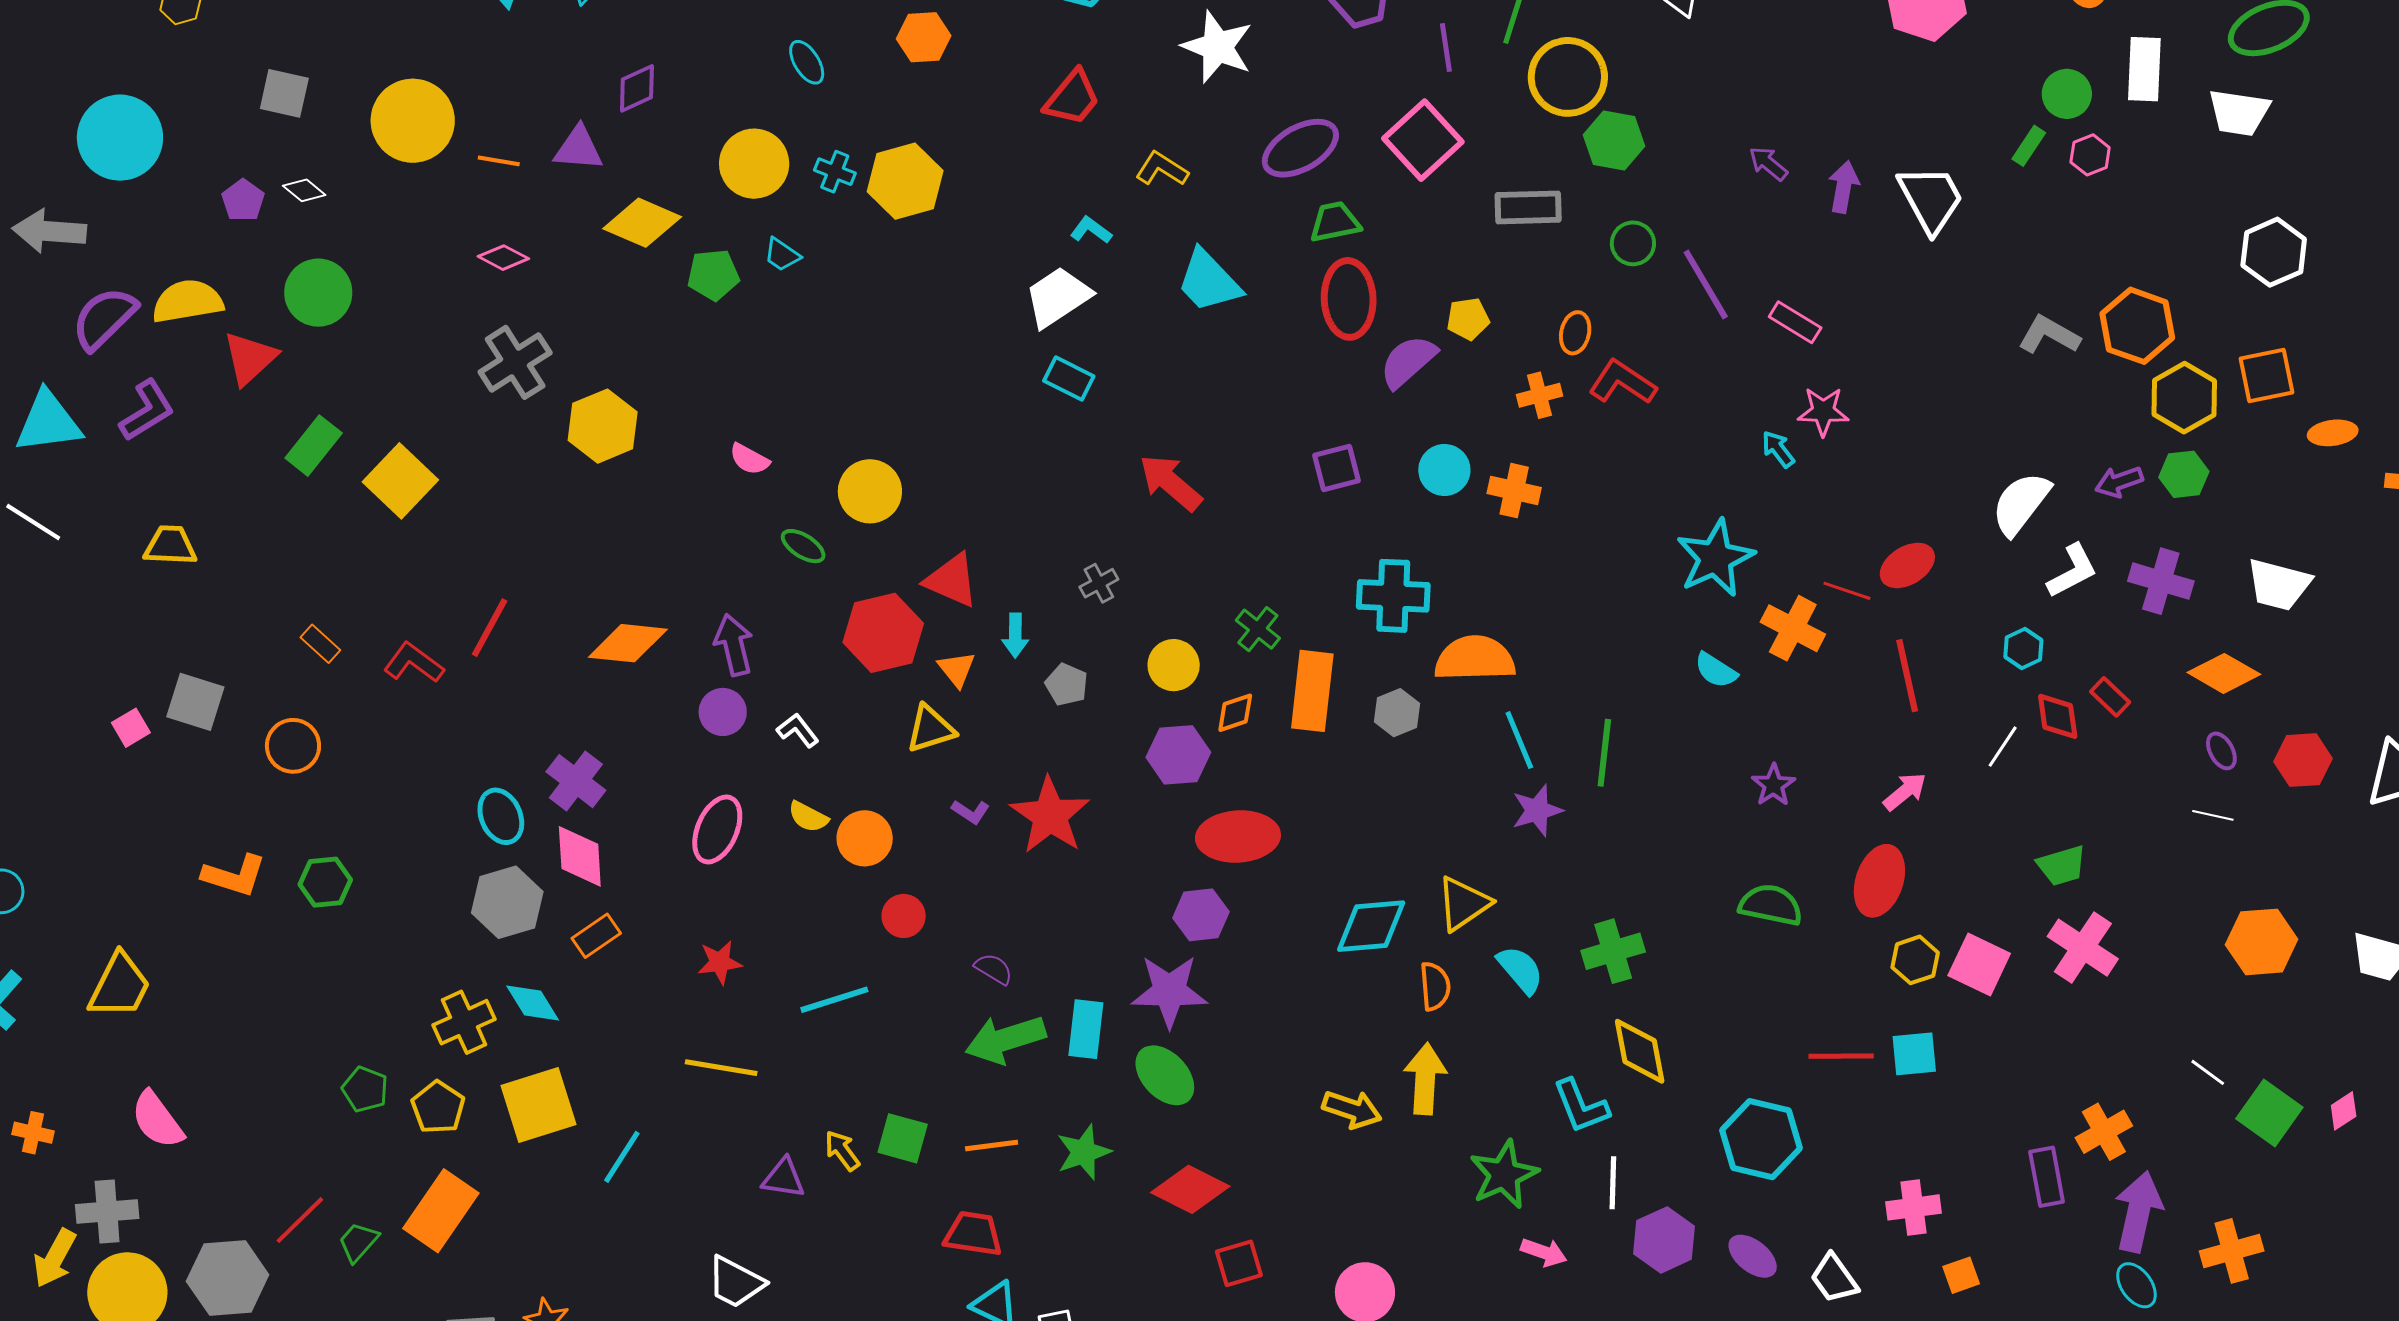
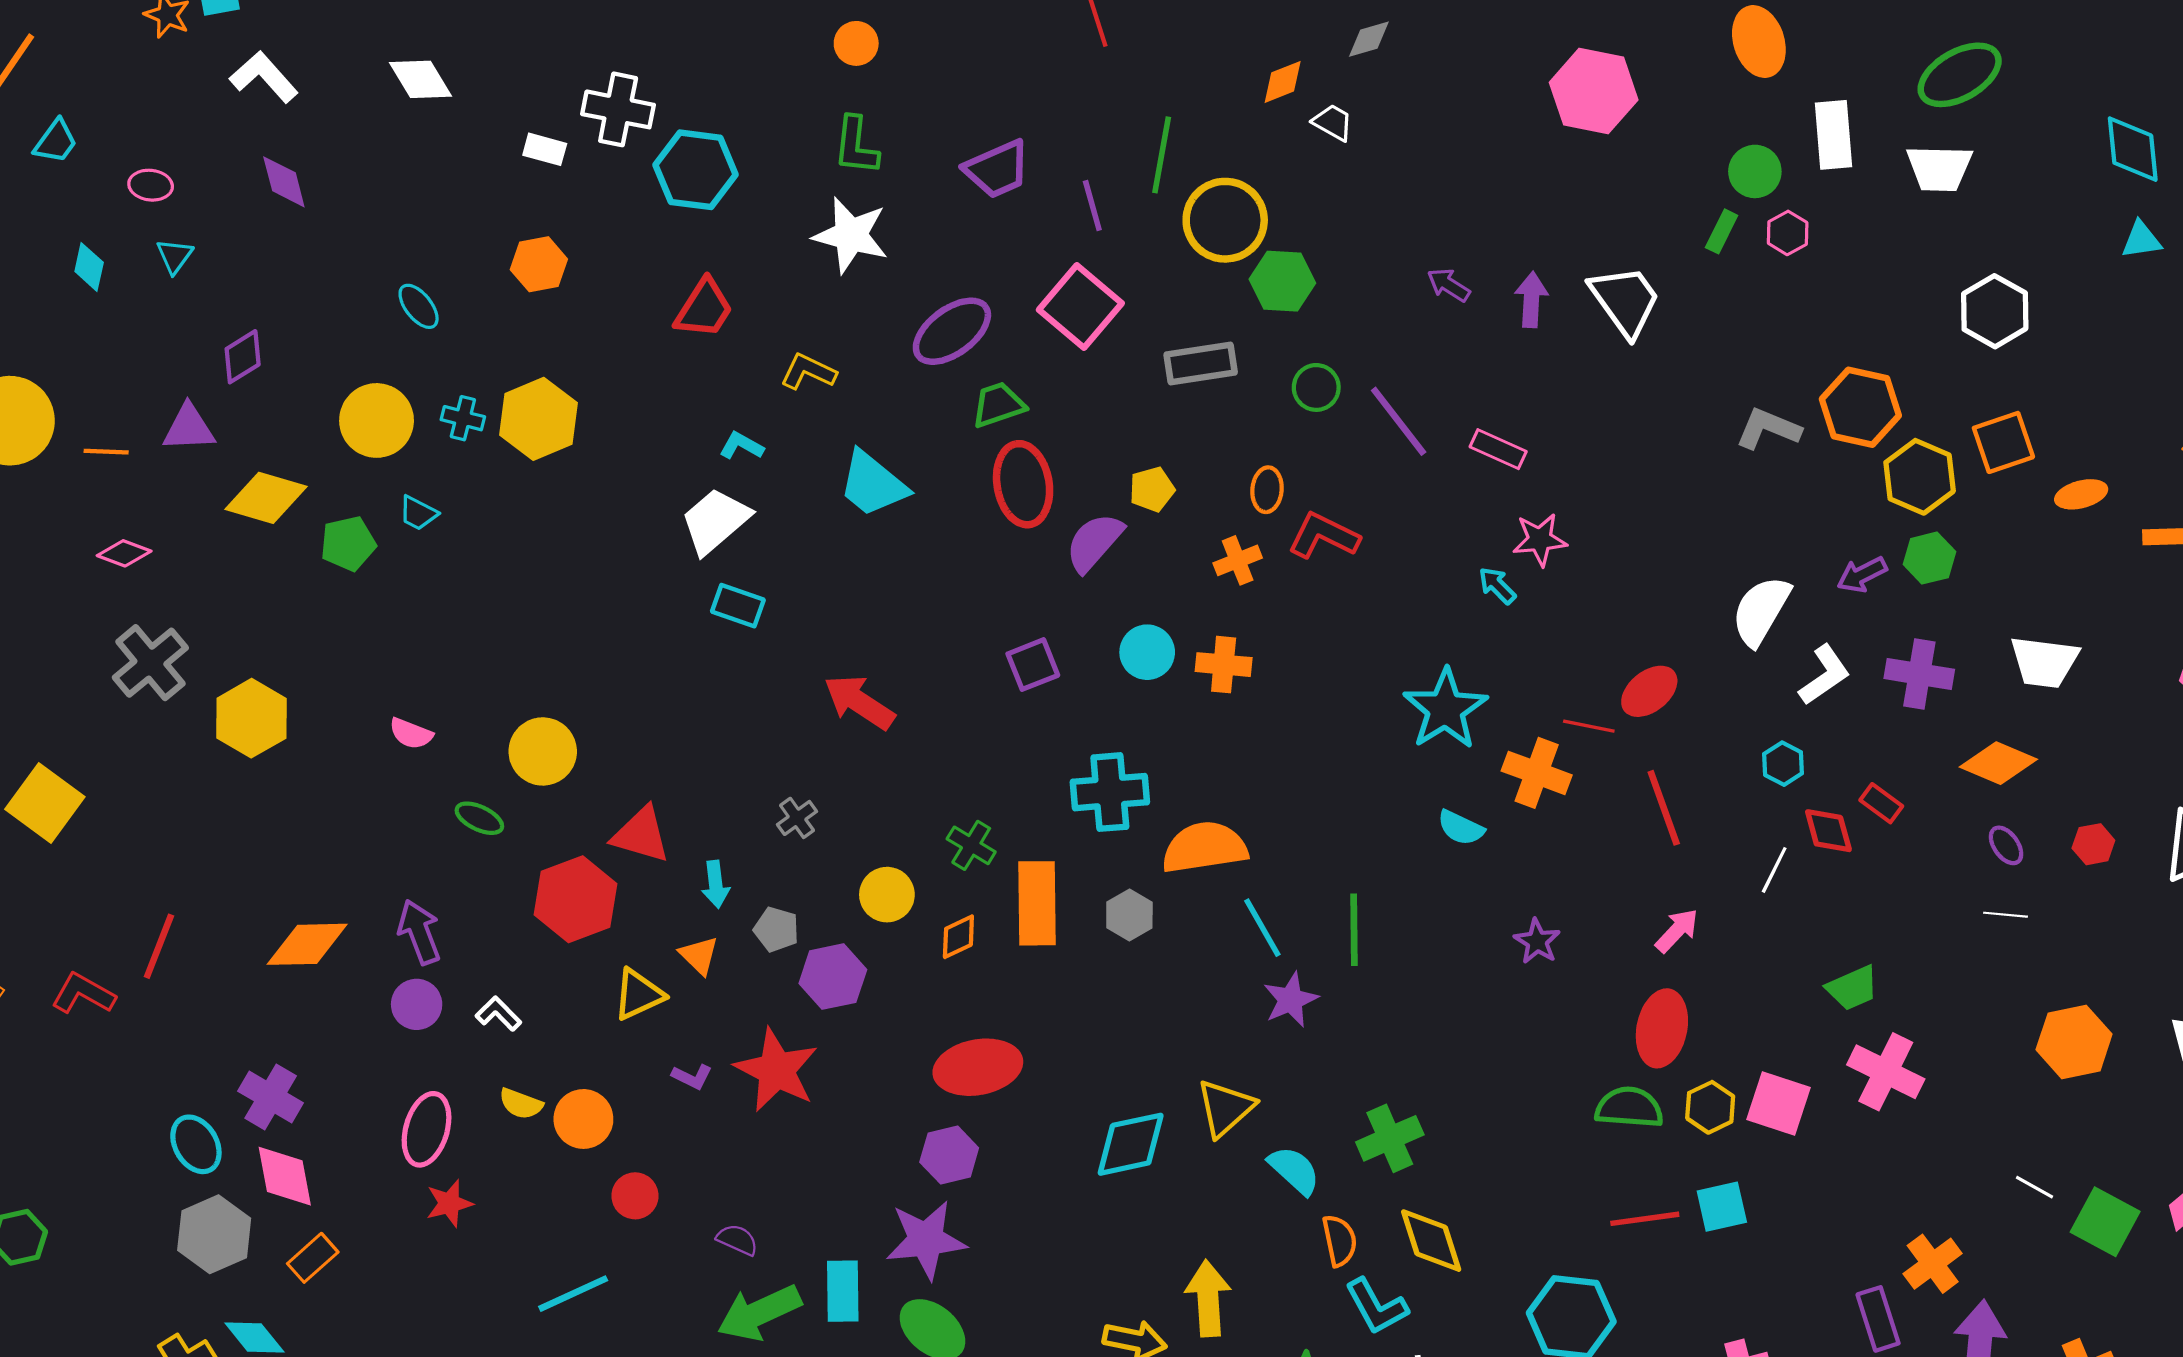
orange triangle: (957, 669) -> (699, 955), moved
purple hexagon: (1178, 755) -> (833, 977), moved
red hexagon: (2303, 760) -> (2093, 844), size x0.7
green semicircle: (1771, 905) -> (1629, 1108), moved
red star: (720, 962) -> (449, 1203), moved
orange semicircle: (1435, 986) -> (1339, 1241), moved

